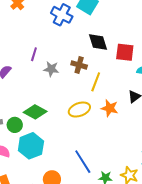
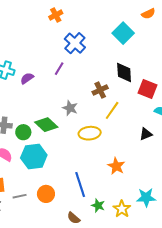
blue cross: (62, 15) -> (75, 43), moved
brown cross: (79, 65) -> (100, 90), turned 35
gray star: (51, 69) -> (70, 108), moved
orange star: (110, 108) -> (116, 166), moved

